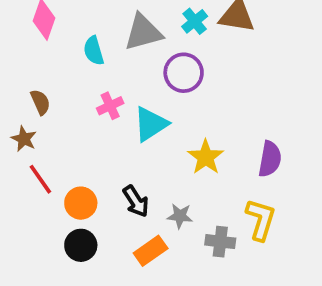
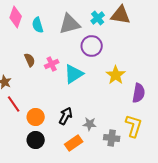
cyan semicircle: (94, 51) -> (38, 25), moved
brown semicircle: (40, 102) -> (30, 60), moved
yellow star: (206, 157) -> (116, 75), moved
black arrow: (136, 201) -> (66, 116), turned -120

